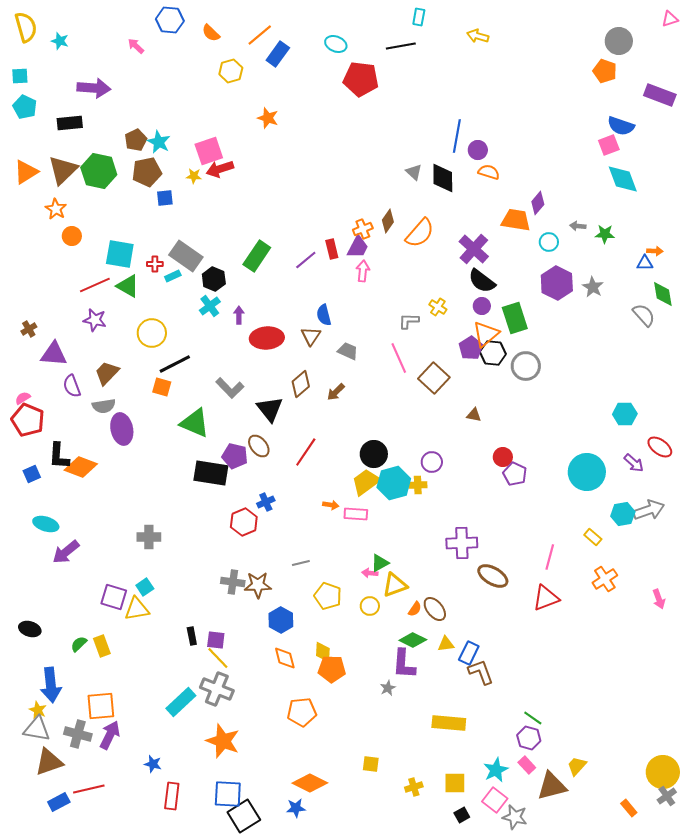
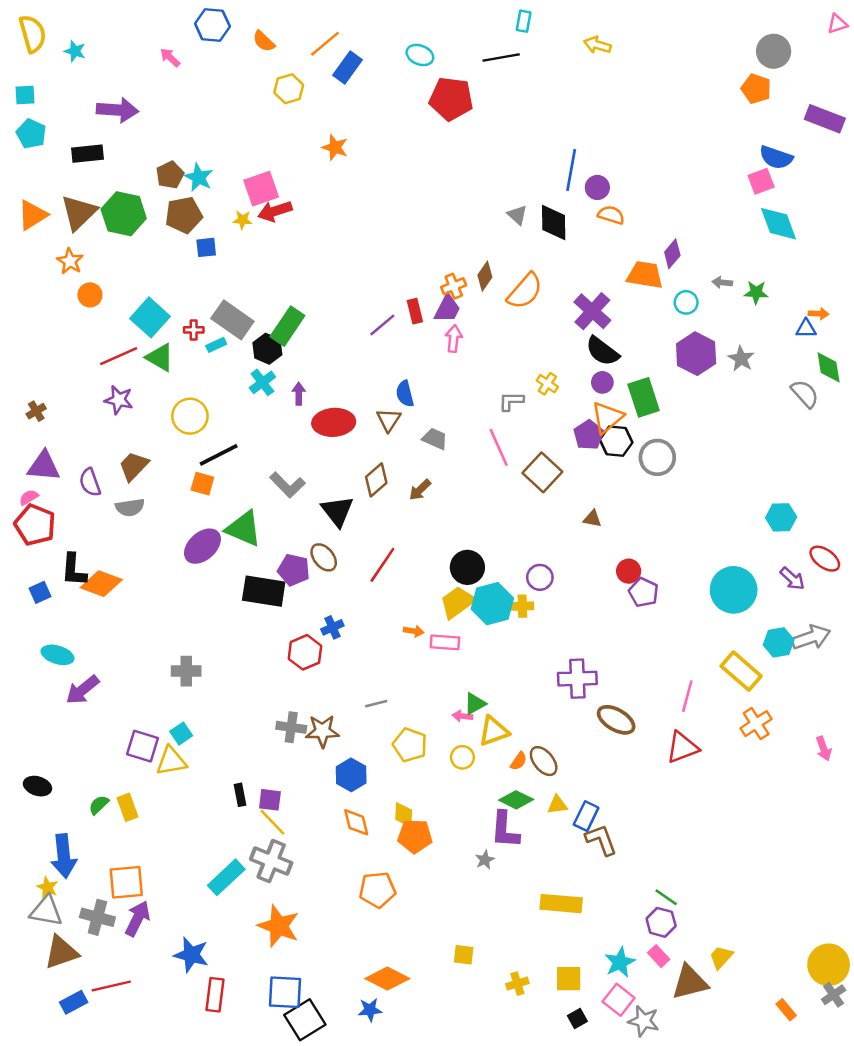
cyan square: (120, 254) -> (150, 317), turned 32
green rectangle: (257, 256) -> (287, 326), moved
purple triangle: (54, 354) -> (44, 466), moved
purple ellipse: (122, 429) -> (202, 546), moved, turned 60
yellow rectangle: (593, 537) -> (741, 671), size x1.8
blue star: (153, 764) -> (191, 955), size x1.6

